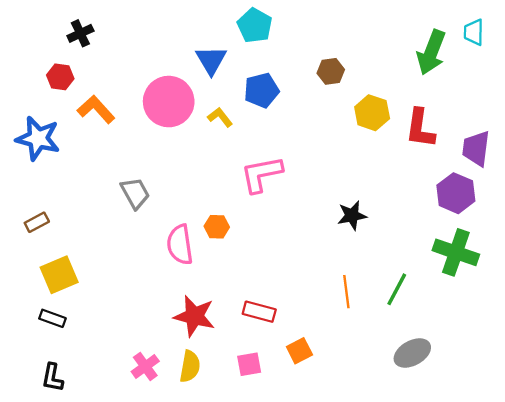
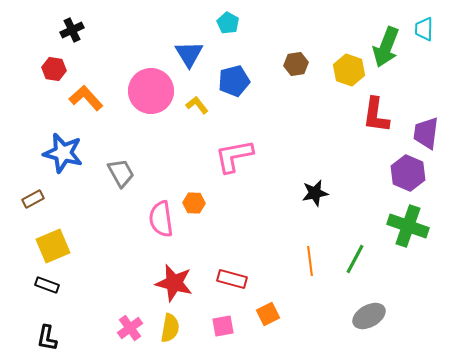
cyan pentagon: (255, 26) -> (228, 23), size x0.7
yellow hexagon: (372, 113) -> (349, 70), moved
blue star: (38, 138) -> (63, 153), moved

